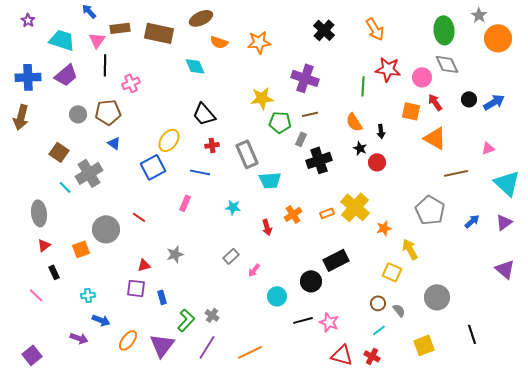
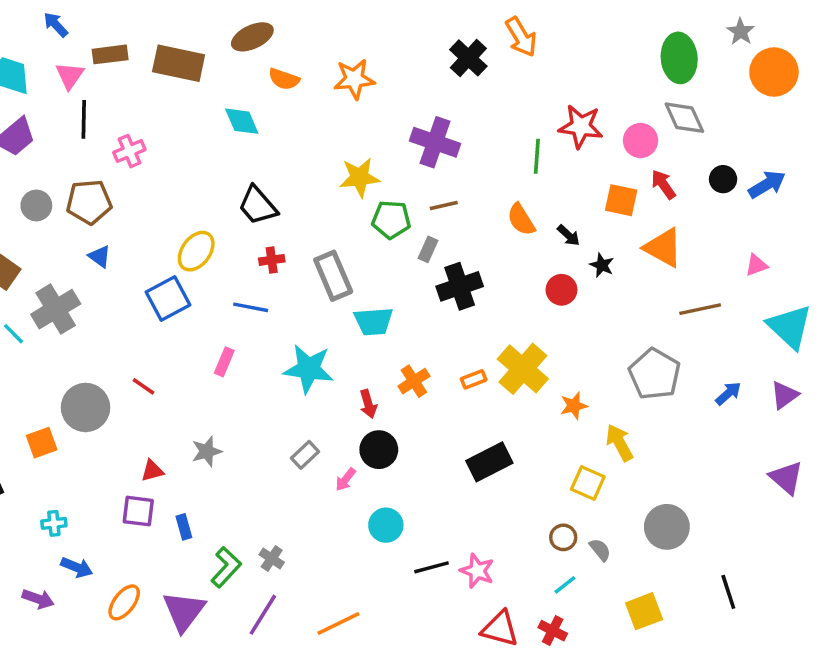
orange arrow: (375, 29) -> (521, 37), moved
black arrow: (381, 131) -> (568, 235), turned -40
black star: (360, 148) -> (602, 265), moved
cyan star: (233, 207) -> (309, 369), size x1.8
black circle: (311, 281) -> (379, 450), moved

